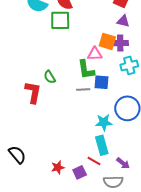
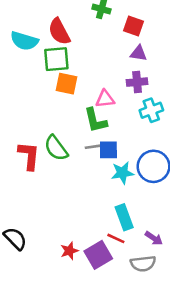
orange square: (107, 41) -> (67, 84), moved
green semicircle: (50, 77) -> (56, 148), moved, size x1.5
blue square: (102, 82) -> (108, 150), moved
cyan star: (104, 122) -> (122, 173), moved
purple square: (80, 172) -> (98, 255), size x1.5

